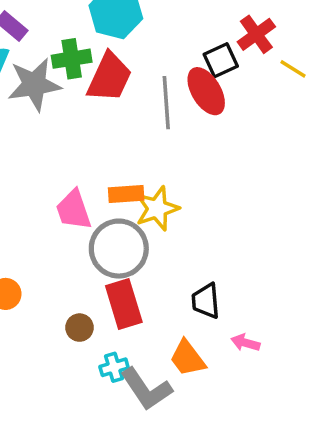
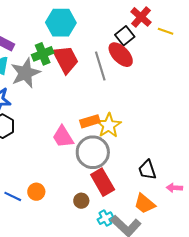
red trapezoid: (109, 77) -> (66, 59), turned -40

